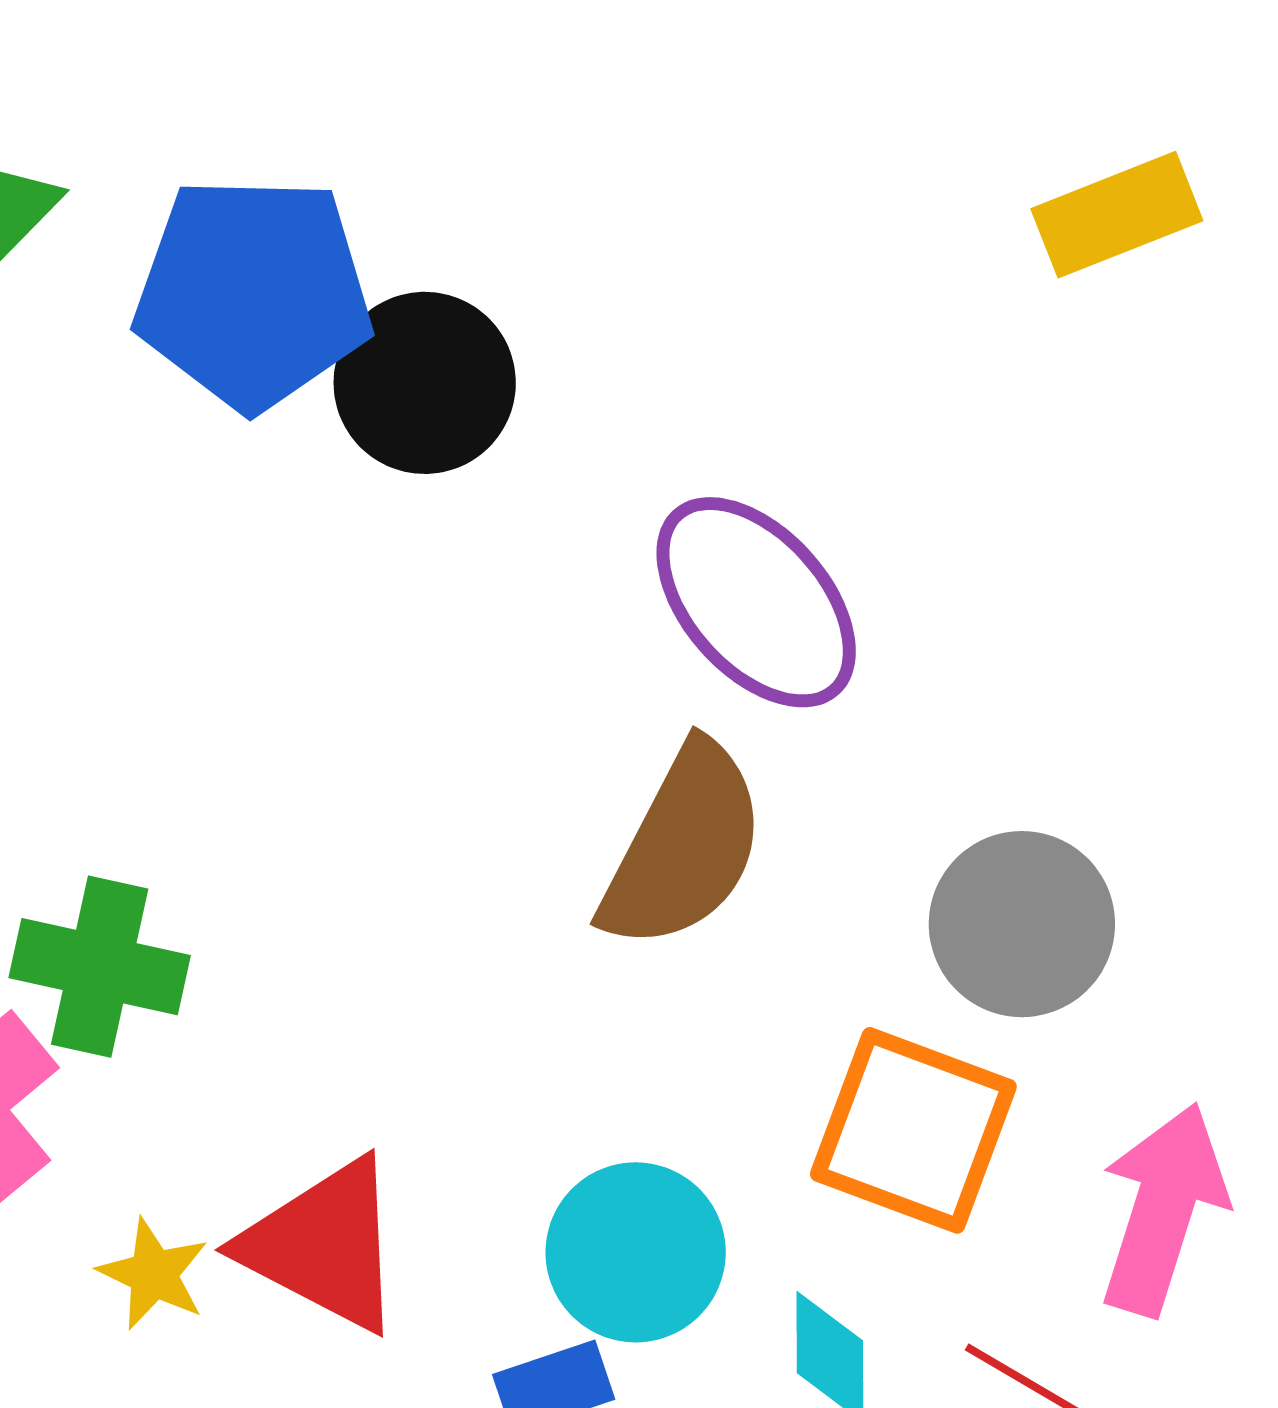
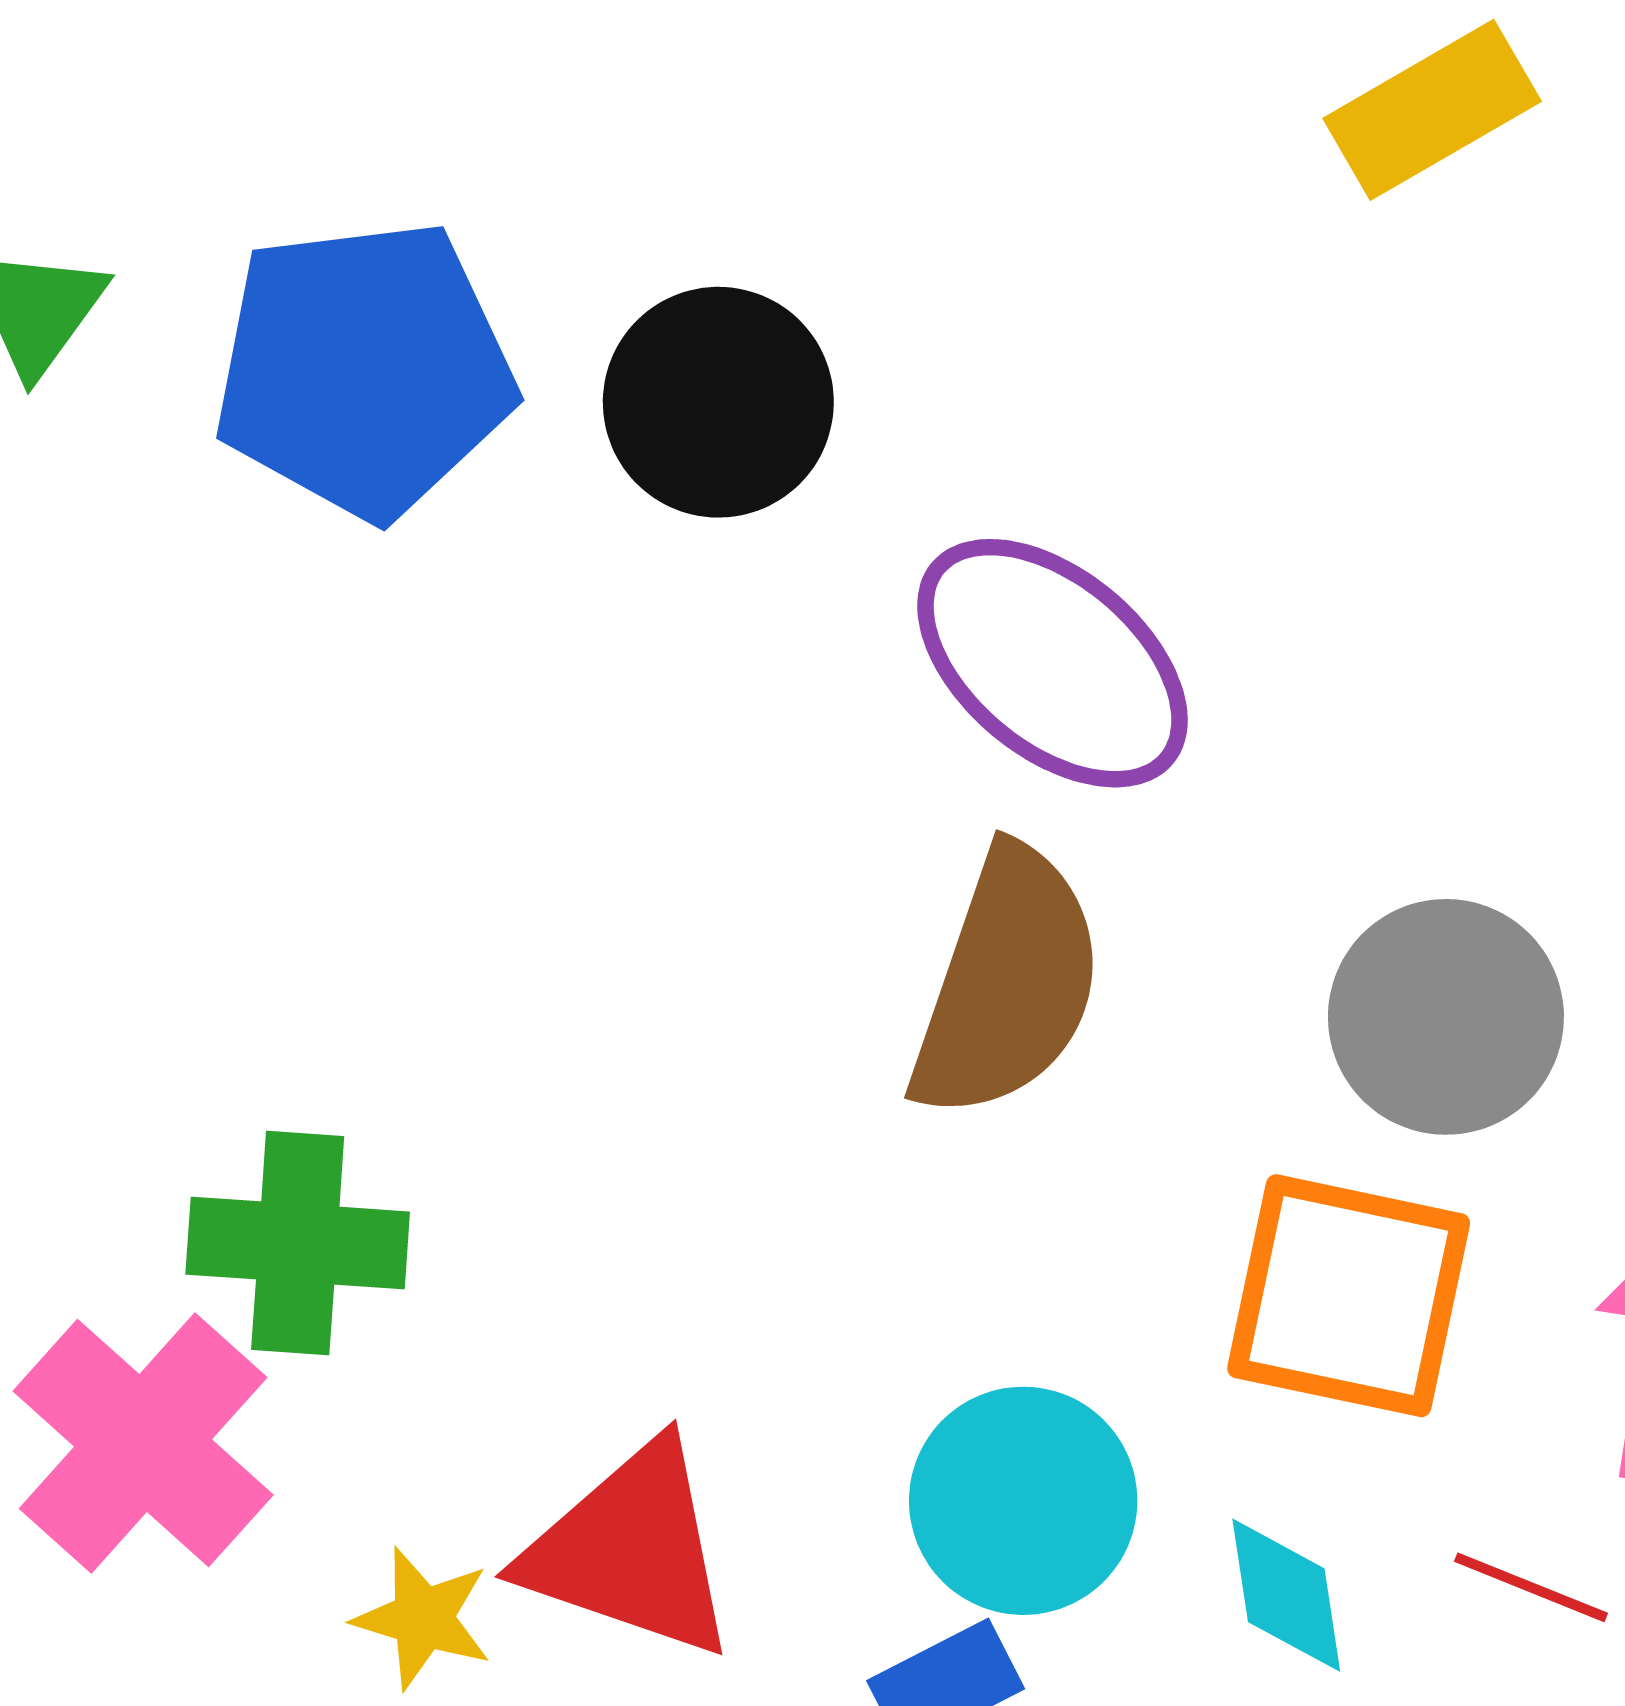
black circle: (425, 383) -> (718, 402), moved

